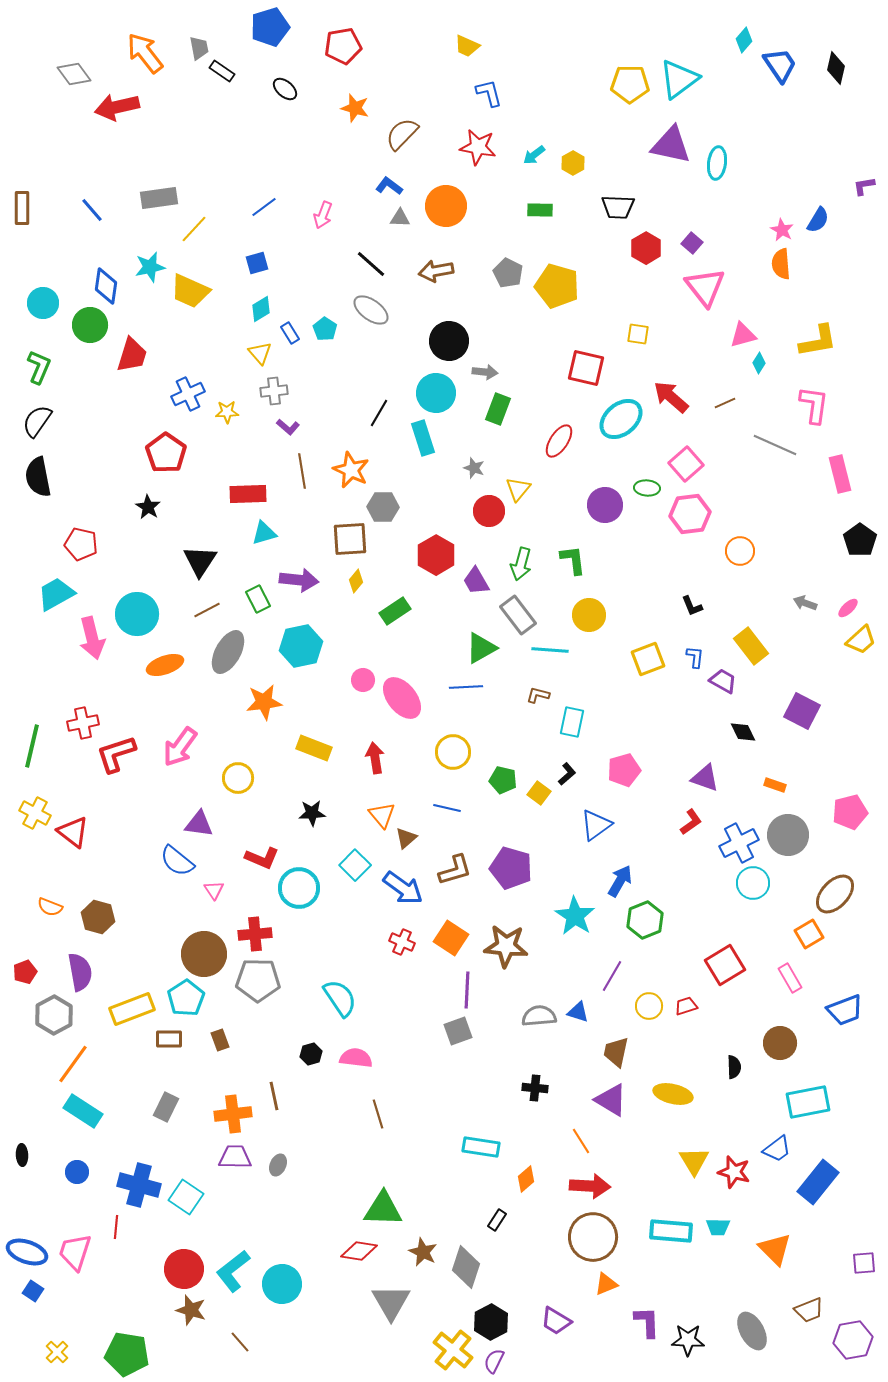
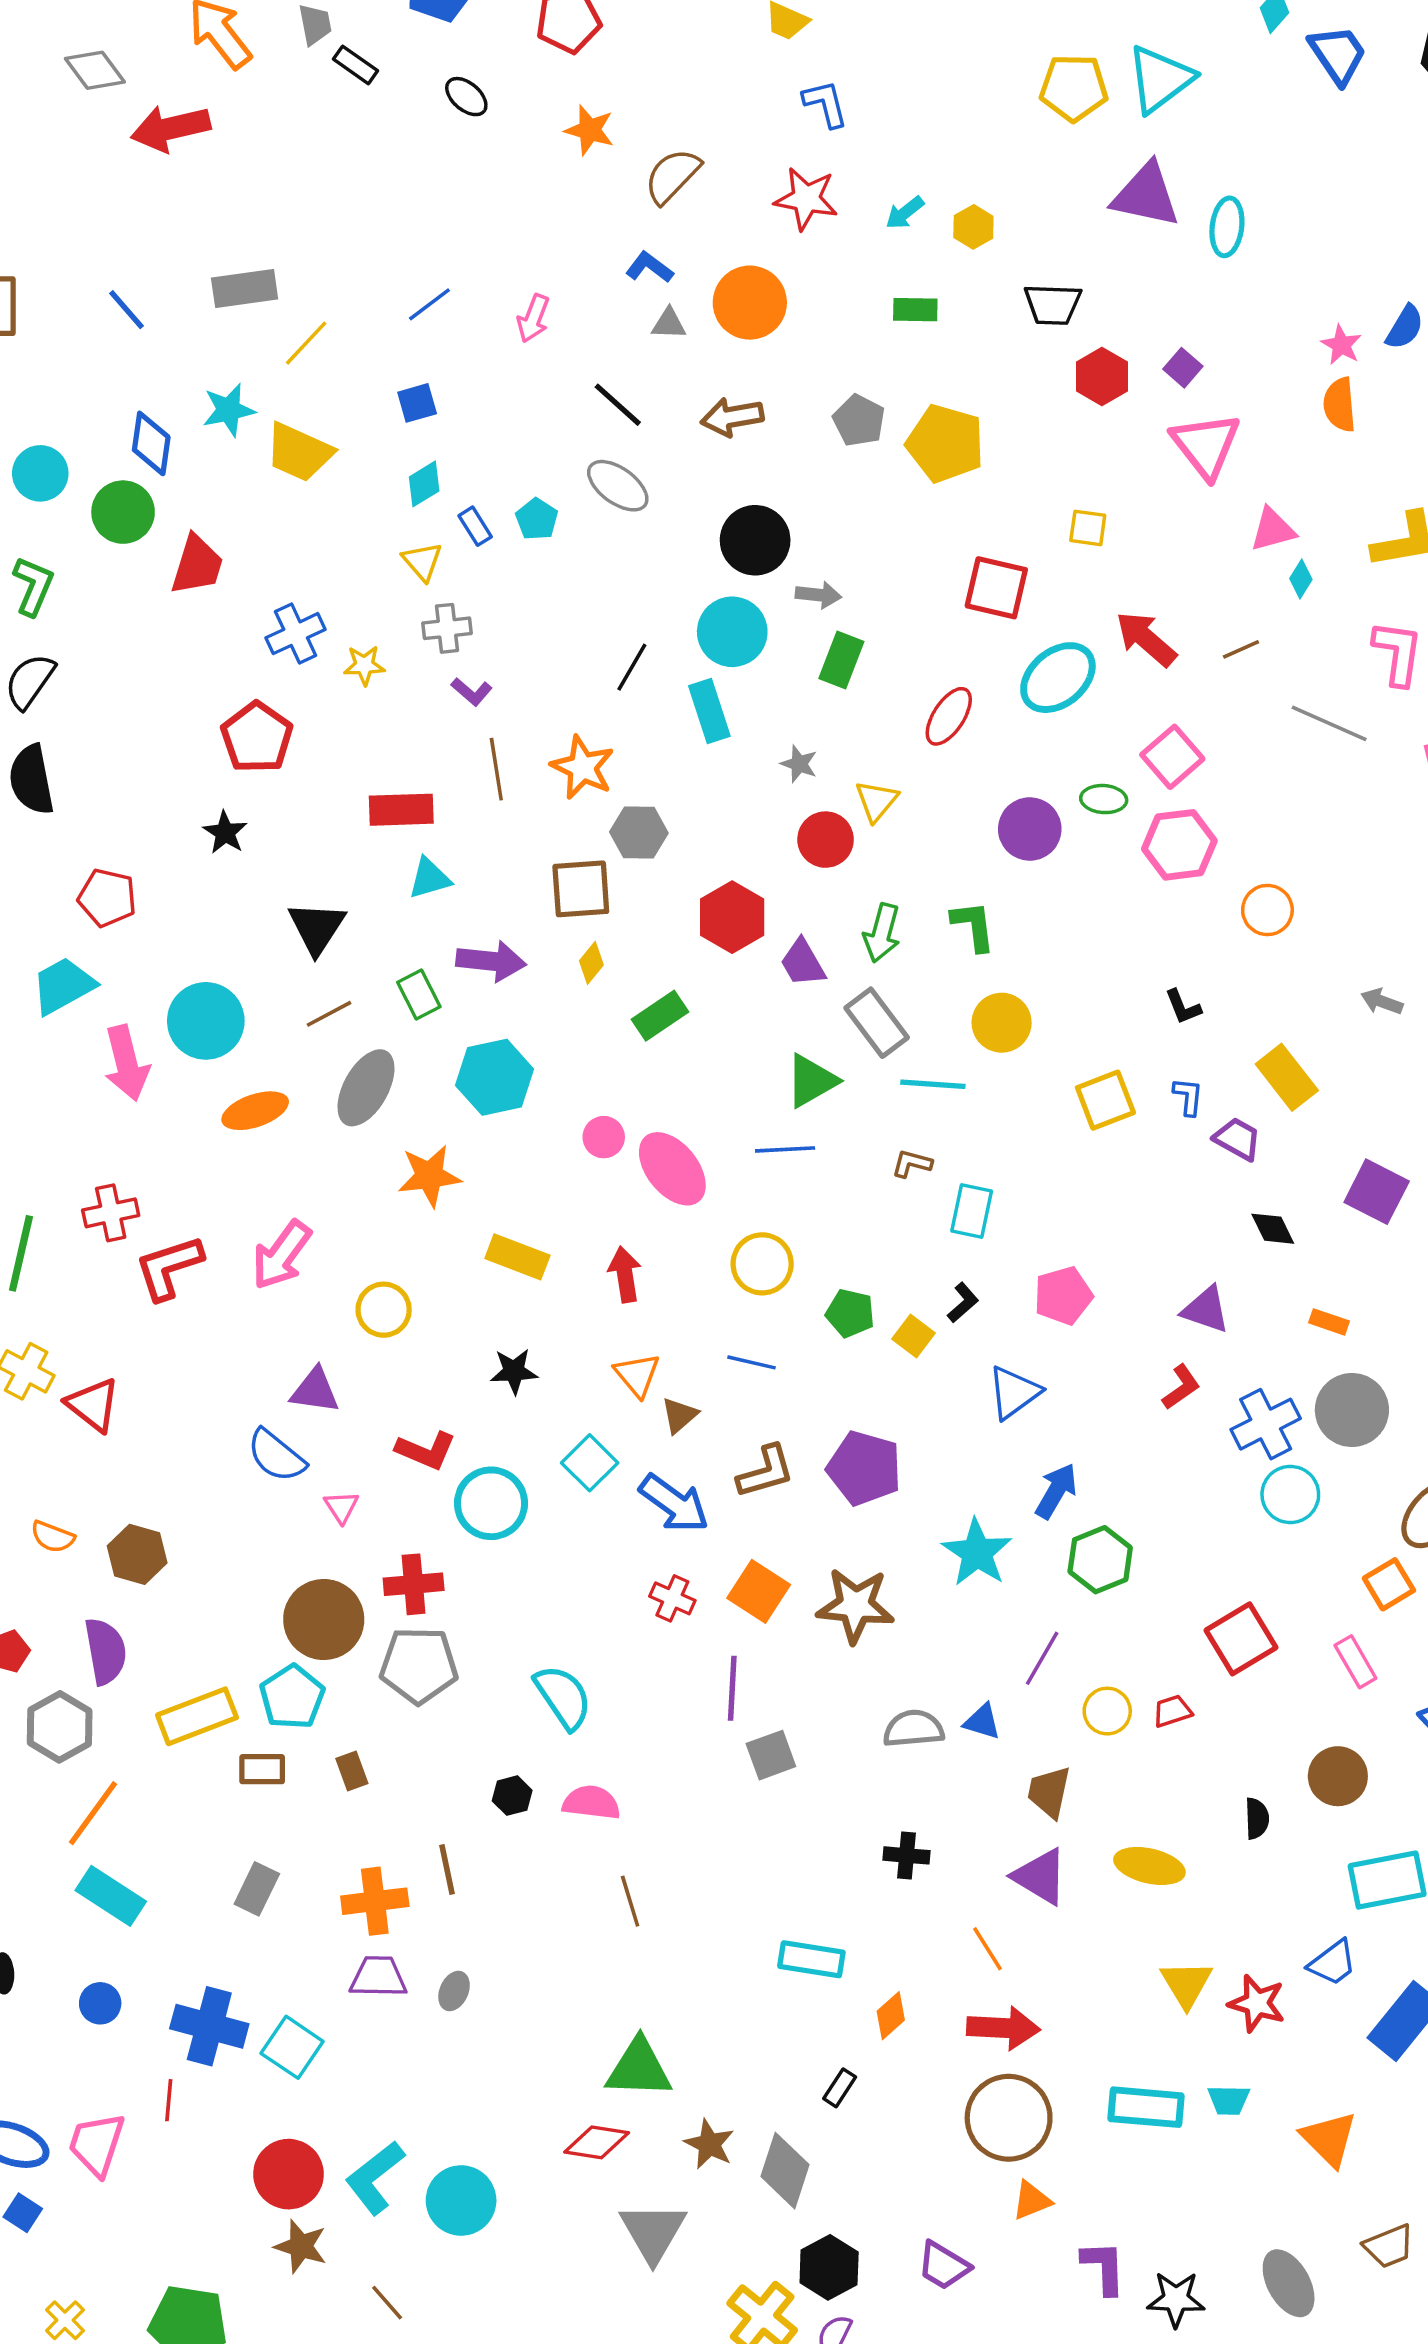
purple line: (467, 990) -> (732, 1688), moved

